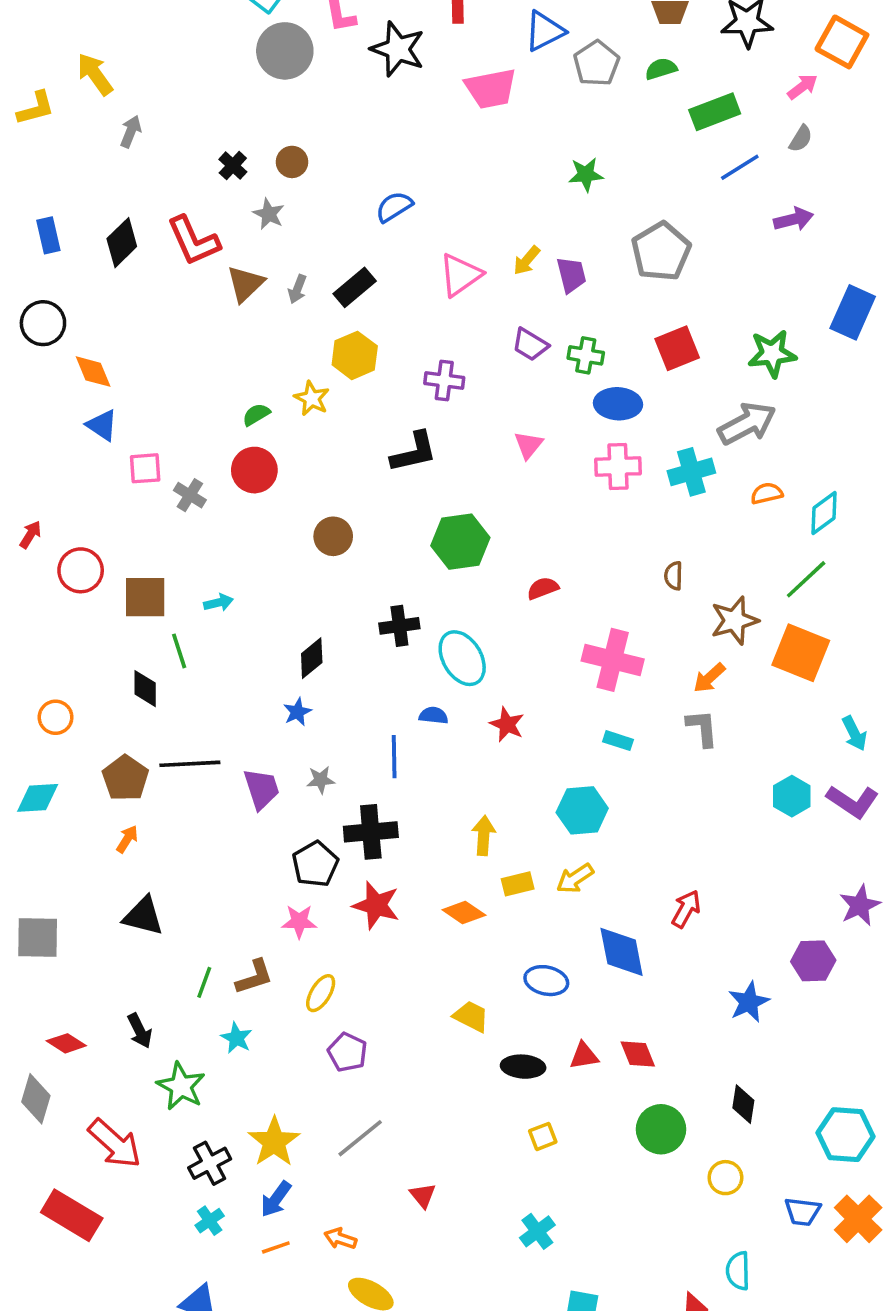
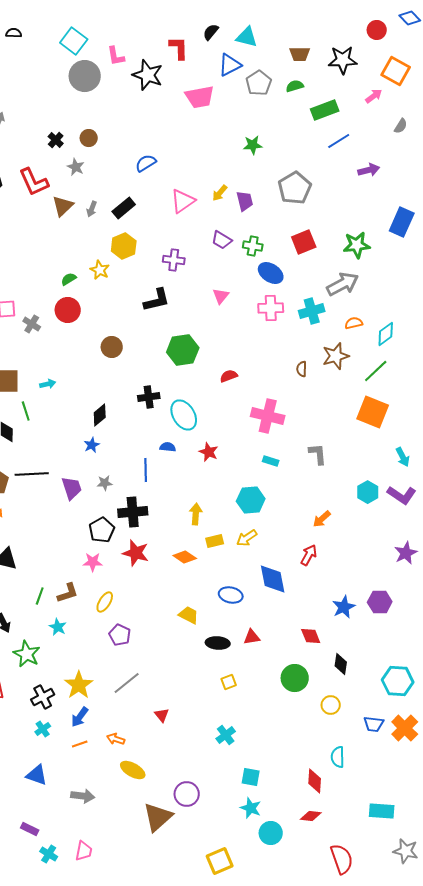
gray semicircle: (801, 139) -> (401, 126), moved
blue ellipse: (618, 404) -> (271, 273), turned 30
brown star: (734, 621) -> (336, 356), moved
orange arrow: (709, 678) -> (322, 519), moved
purple hexagon: (813, 961) -> (380, 602), moved
red diamond: (638, 1054) -> (311, 636), moved

